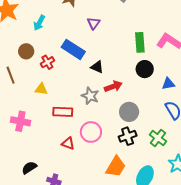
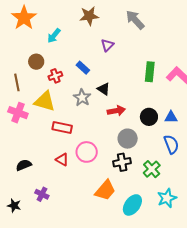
blue rectangle: (73, 49) -> (83, 68), size x0.6
black circle: (145, 69) -> (149, 117), moved
yellow triangle: (41, 89) -> (45, 101), size x1.6
gray star: (90, 96) -> (82, 98), moved
pink cross: (20, 121) -> (18, 113), moved
black semicircle: (29, 168) -> (24, 165), moved

